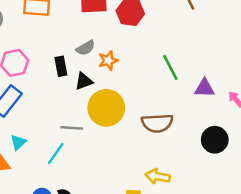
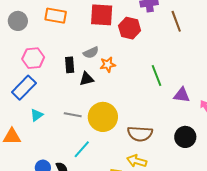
yellow circle: (106, 108) -> (103, 117), moved
brown semicircle: (157, 123) -> (140, 134), moved
cyan triangle: (18, 142) -> (37, 115), moved
cyan line: (56, 154) -> (82, 149), moved

